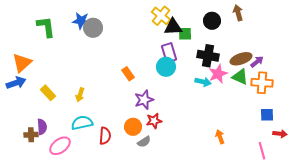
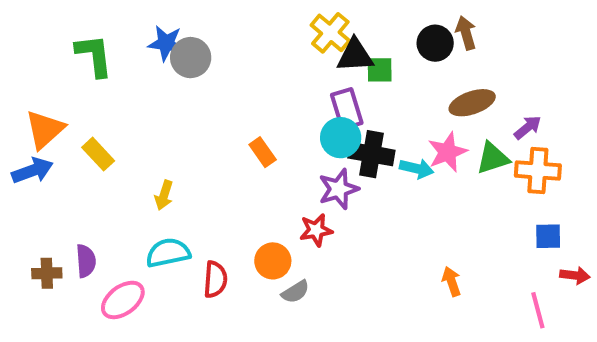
brown arrow: (238, 13) -> (466, 33), moved
black cross: (208, 56) -> (371, 154), moved
brown ellipse: (241, 59) -> (472, 103), moved
green triangle: (240, 77) -> (493, 158), turned -42
yellow rectangle: (48, 93) -> (98, 154), moved
purple star: (144, 100) -> (339, 189), moved
red star: (154, 121) -> (316, 230), moved
brown cross: (31, 135) -> (47, 273), moved

